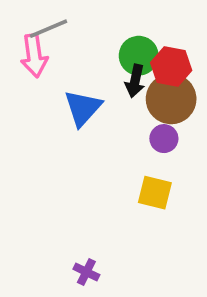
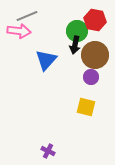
pink arrow: (34, 56) -> (19, 31), turned -75
red hexagon: (171, 66) -> (95, 20), moved

